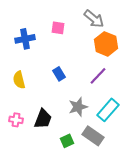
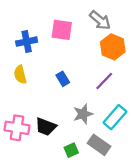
pink square: (58, 28) -> (62, 30), size x1.5
yellow semicircle: (19, 80) -> (20, 75), moved
black trapezoid: (43, 119) -> (46, 127), turned 90
pink cross: (16, 120) -> (17, 128), size x1.6

